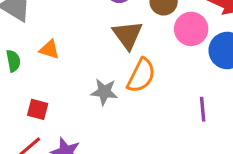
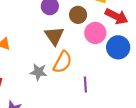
purple line: (203, 109) -> (85, 84), moved

